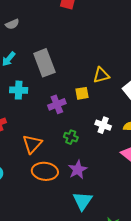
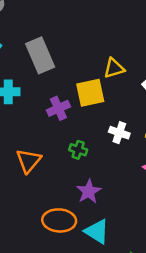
yellow square: (82, 93) -> (90, 93), size x1.6
orange ellipse: (45, 171) -> (59, 220), moved
cyan triangle: (83, 201) -> (97, 232), turned -30

